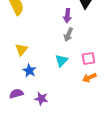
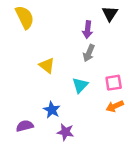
yellow triangle: (21, 50) -> (47, 65), moved, turned -32
blue star: (29, 71) -> (52, 110), moved
purple star: (41, 99) -> (65, 132), moved

